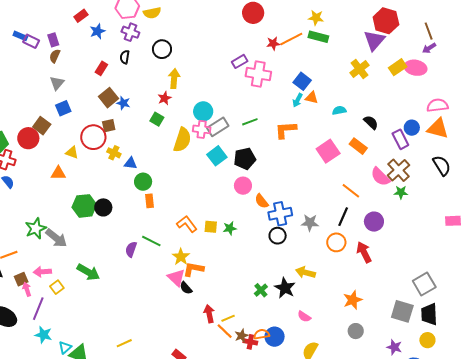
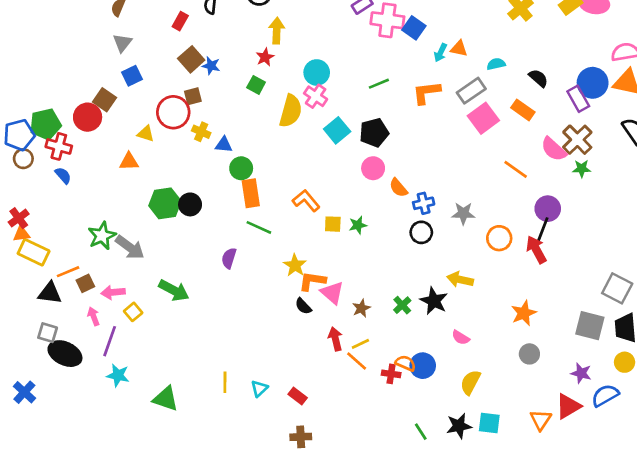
blue square: (302, 81) -> (414, 28), moved
gray rectangle: (218, 127) -> (471, 91), moved
blue circle: (412, 128) -> (593, 83), size x1.5
pink cross: (202, 129) -> (316, 96), turned 30
orange rectangle: (149, 201) -> (251, 193), size x1.5
blue cross: (280, 214) -> (424, 203), size x0.7
black line: (343, 217) -> (543, 230), moved
orange L-shape: (187, 224) -> (306, 201), moved
green line: (151, 241) -> (259, 227), moved
pink triangle: (176, 278) -> (332, 293), moved
brown square: (21, 279) -> (85, 283), moved
gray square: (424, 284) -> (617, 288), turned -30
orange semicircle: (262, 334) -> (405, 363), turned 35
brown star: (242, 336) -> (361, 308), moved
yellow line: (124, 343) -> (225, 382), turned -63
cyan triangle: (65, 347) -> (259, 388), moved

